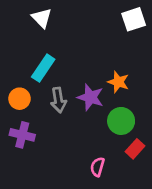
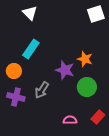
gray arrow: (58, 100) -> (42, 90), moved, turned 42
red rectangle: (135, 149) -> (98, 117), moved
pink semicircle: (97, 167) -> (70, 120), turned 72

